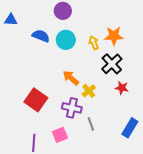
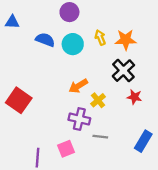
yellow arrow: (94, 43) -> (100, 37), moved
orange arrow: (71, 78) -> (78, 86), turned -72
red square: (36, 100) -> (19, 100), moved
gray line: (91, 124) -> (100, 137), turned -64

